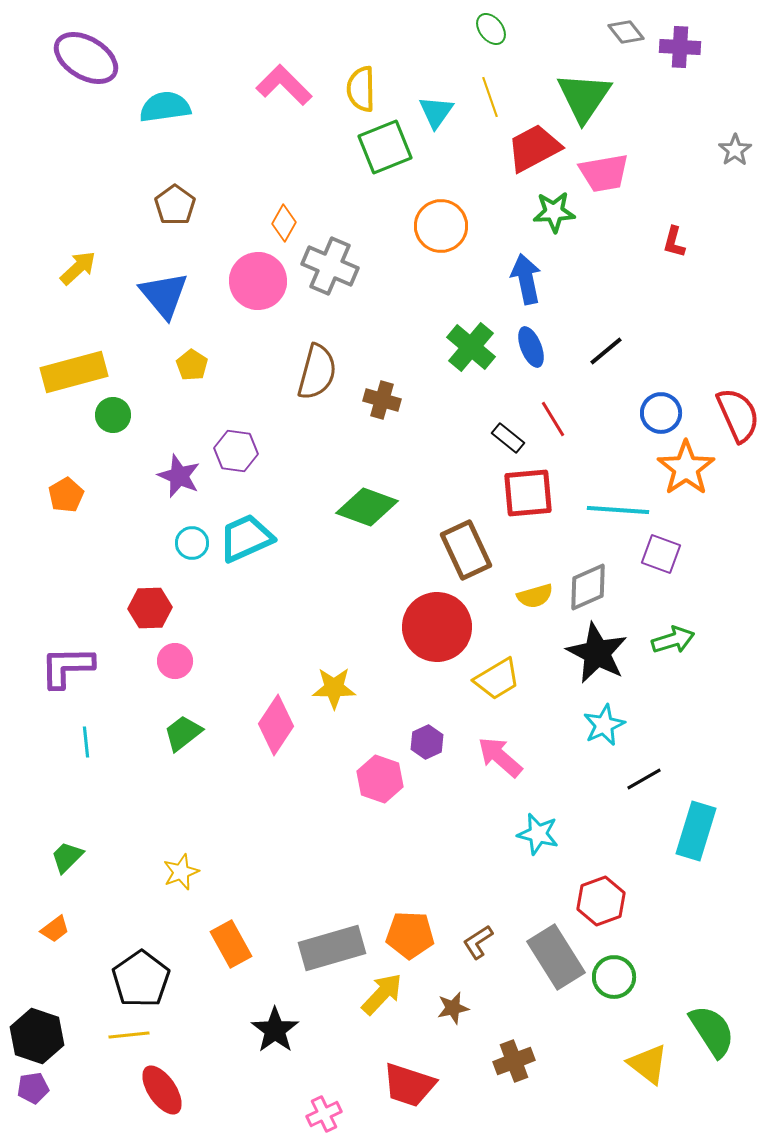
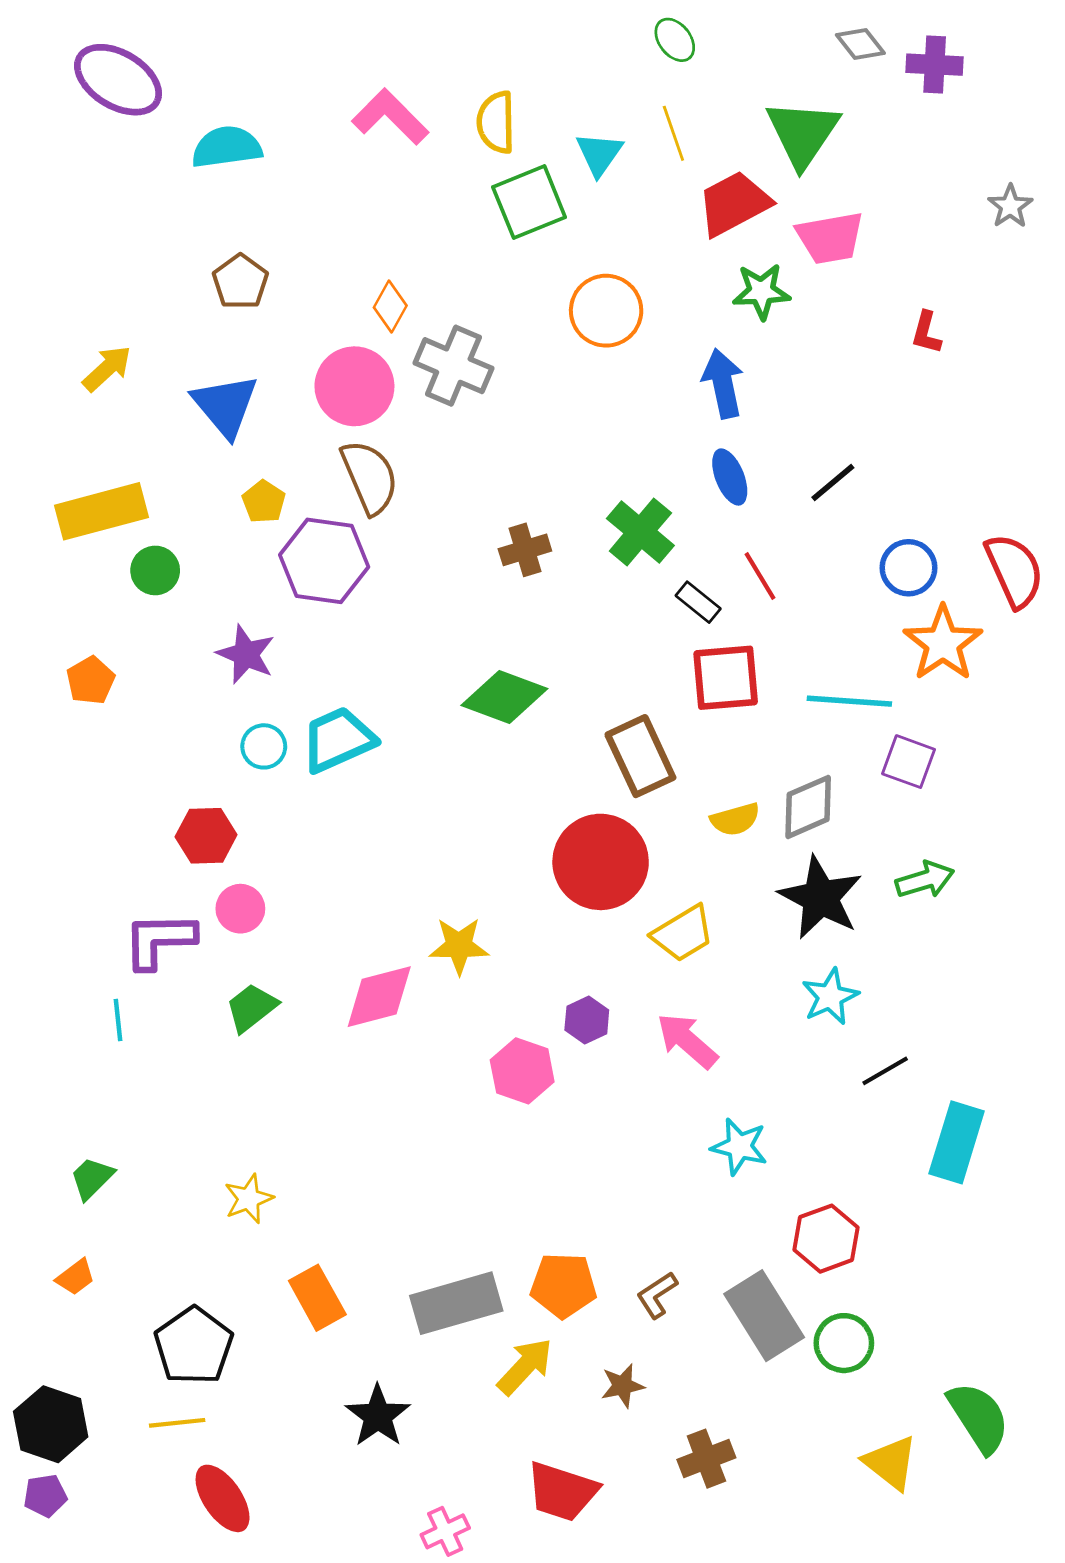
green cross: (471, 347) -> (640, 532), moved
brown semicircle: (317, 372) -> (370, 477), moved, turned -38
brown cross: (382, 400) -> (525, 550), turned -33
purple hexagon: (236, 451) -> (324, 561), moved, size x1.5
purple L-shape: (67, 667) -> (159, 940), moved
pink diamond: (276, 725) -> (379, 997), turned 42

